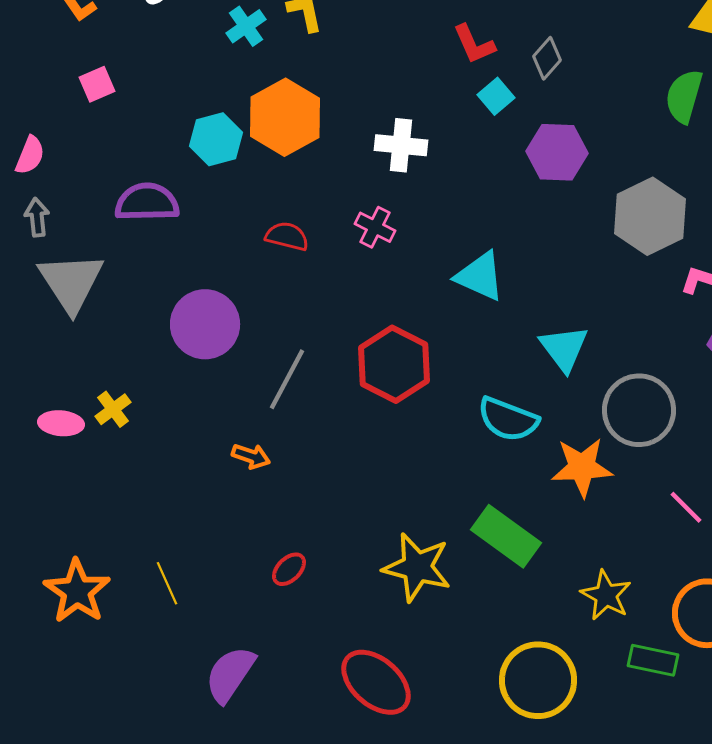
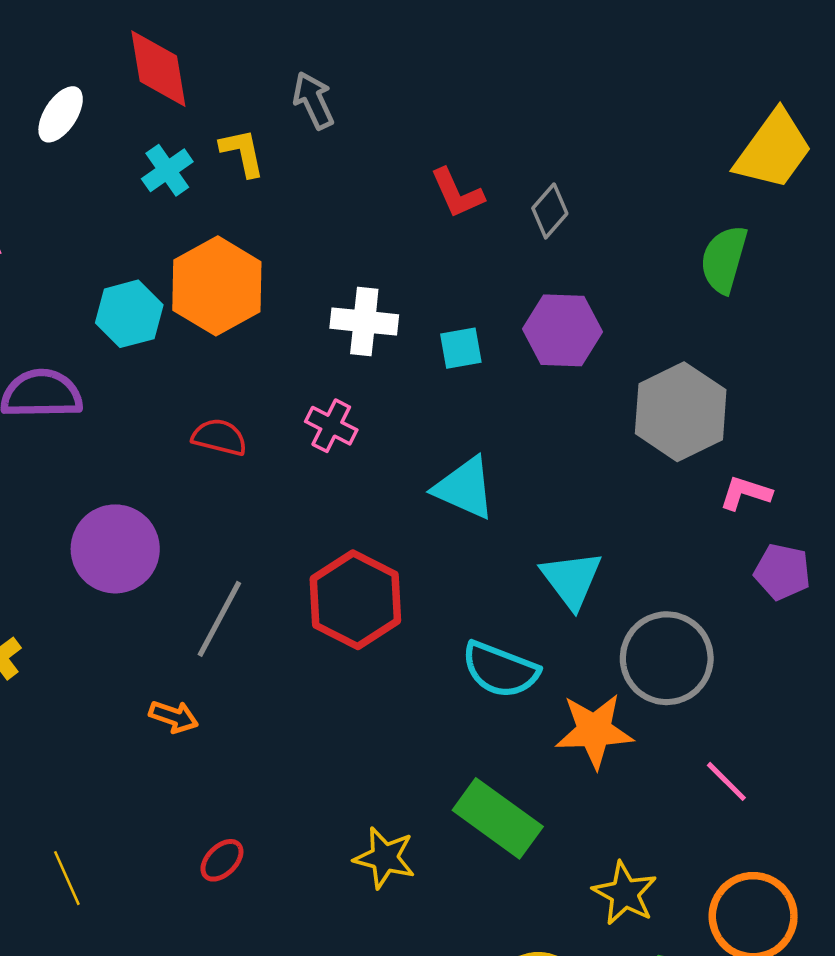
cyan square: (496, 96) -> (461, 348), moved, turned 30
yellow star: (417, 567) -> (385, 858), size x0.7

